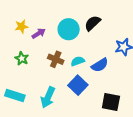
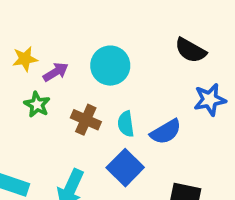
black semicircle: (93, 23) -> (190, 50), moved, turned -108
green star: (22, 58) -> (37, 104), moved
cyan semicircle: (78, 61) -> (126, 124), turned -80

